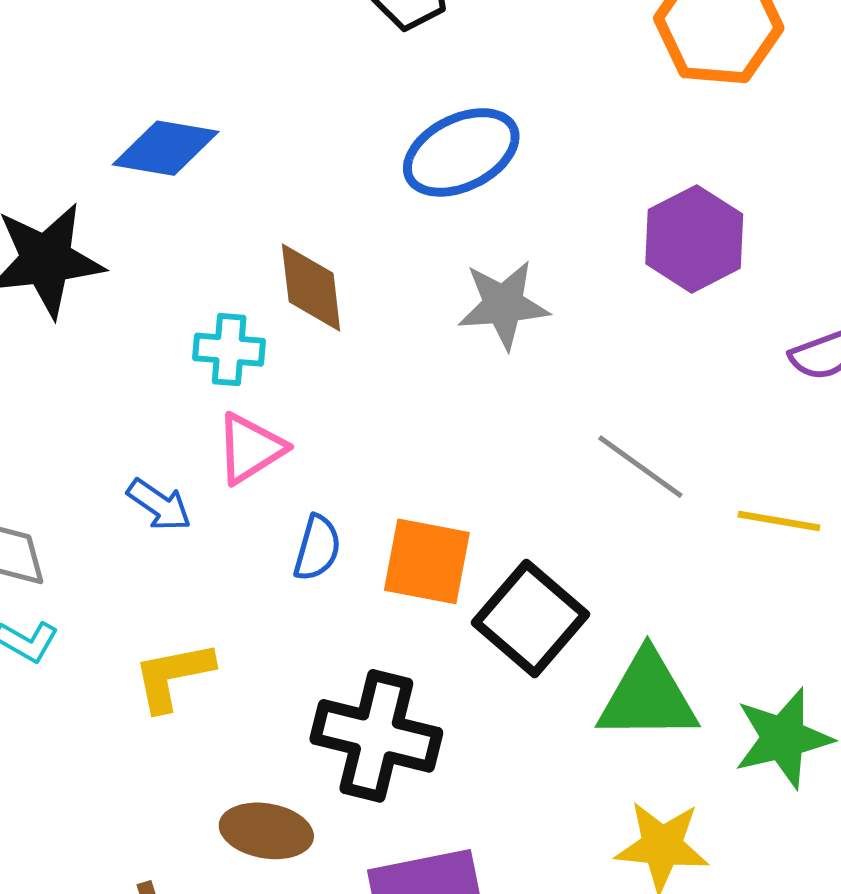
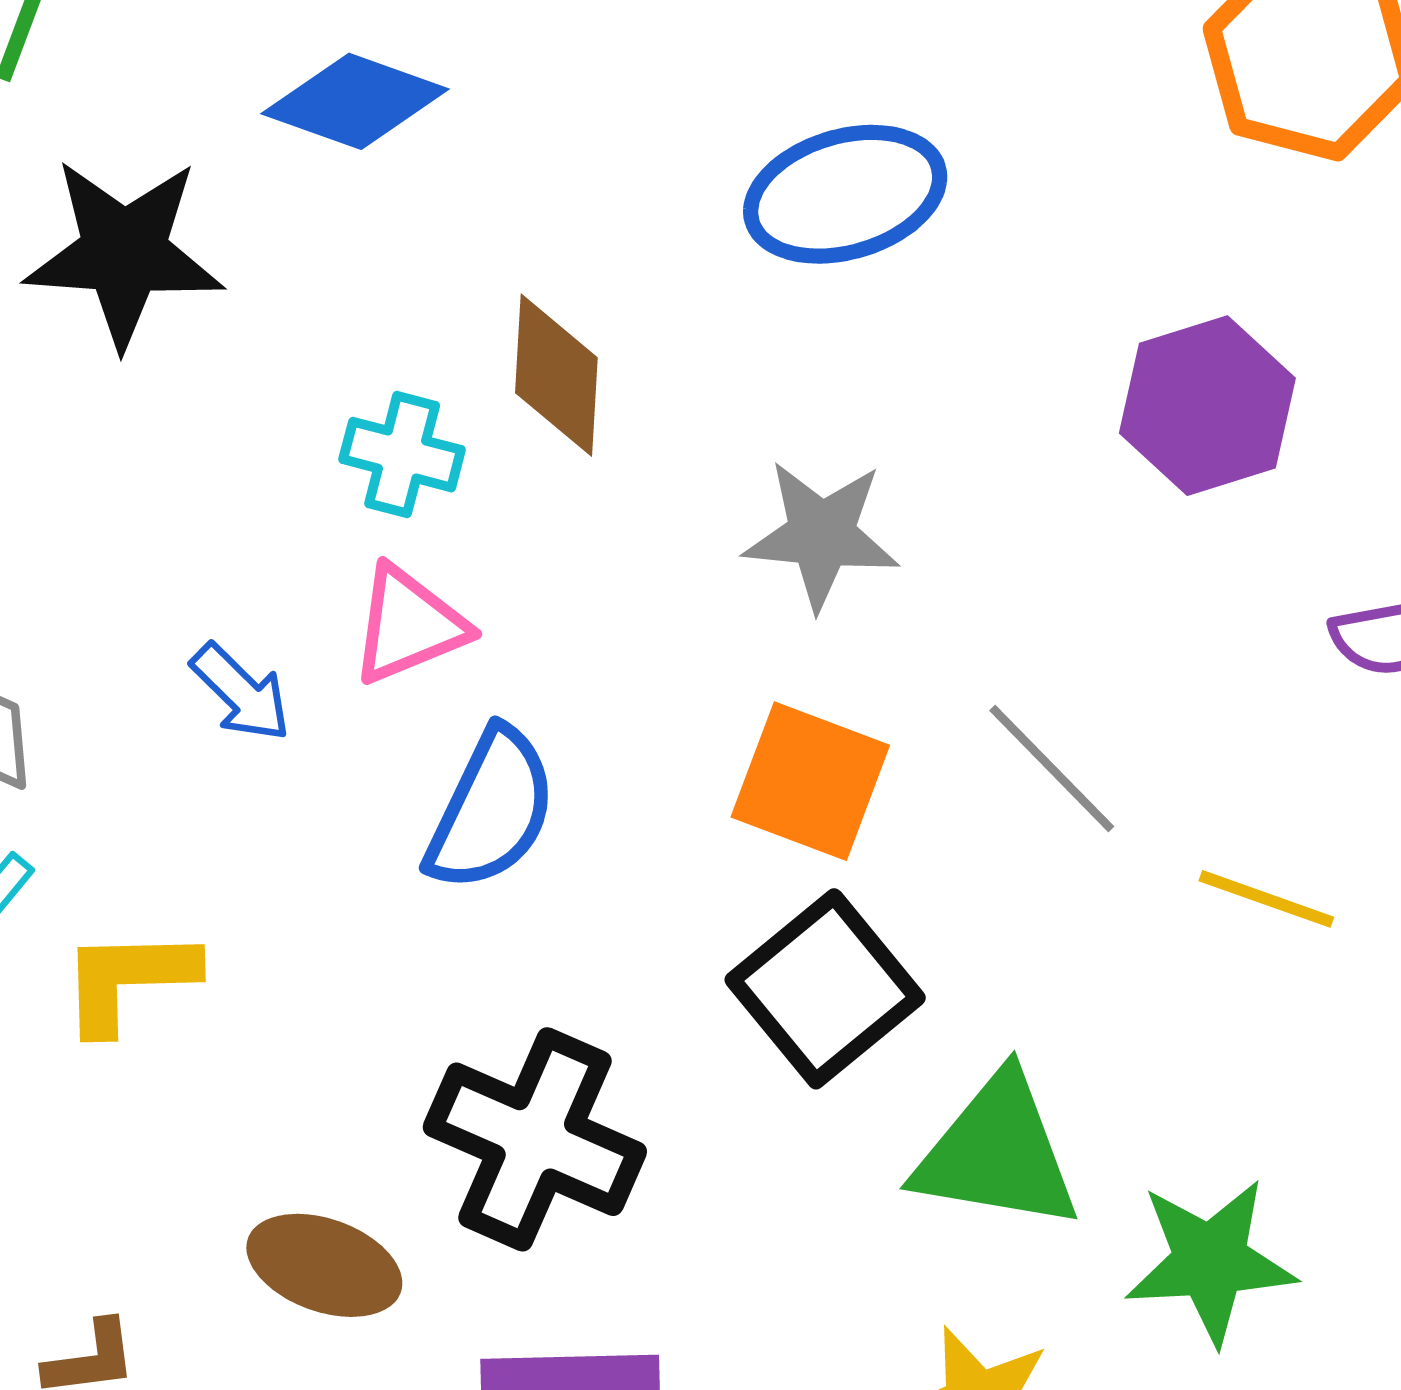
gray star: (503, 305) -> (821, 535), moved
blue semicircle: (317, 548) -> (491, 810), size x1.5
orange square: (427, 561) -> (810, 781), moved
yellow L-shape: (173, 676) -> (128, 980), moved

